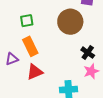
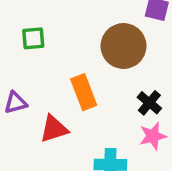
green square: (27, 21) -> (33, 38), moved
orange rectangle: (30, 46) -> (84, 92), moved

